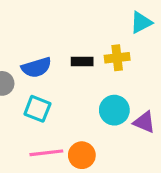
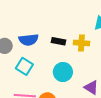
cyan circle: (114, 110) -> (63, 72), moved

